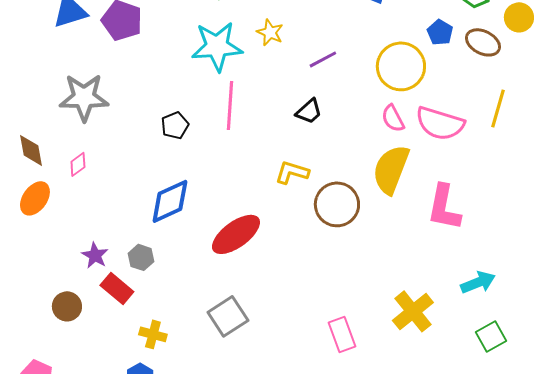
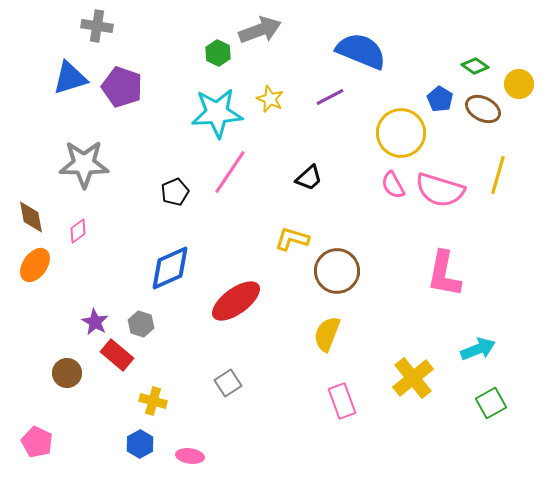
purple line: (323, 59) -> (330, 97), moved
pink line: (230, 105) -> (230, 172), turned 30
yellow semicircle: (391, 169) -> (327, 334), moved, size x0.7
gray square: (228, 316) -> (228, 383), size x0.7

